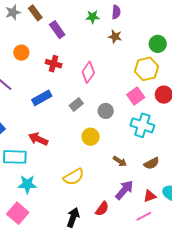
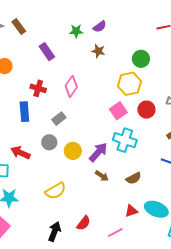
purple semicircle: (116, 12) -> (100, 27), turned 48
purple rectangle: (57, 30) -> (47, 52), moved
red cross: (54, 64) -> (38, 88), moved
blue rectangle: (42, 98) -> (24, 112), turned -66
gray circle: (106, 111) -> (49, 142), moved
purple arrow: (124, 190) -> (98, 152), moved
pink line: (144, 216) -> (115, 233), moved

